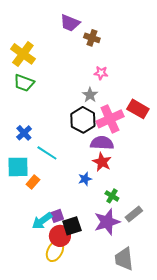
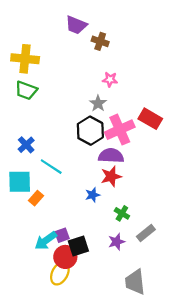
yellow cross: (23, 54) -> (25, 59), turned -30
red star: (102, 162) -> (111, 176), turned 30
purple star: (107, 222) -> (116, 242), size x0.6

